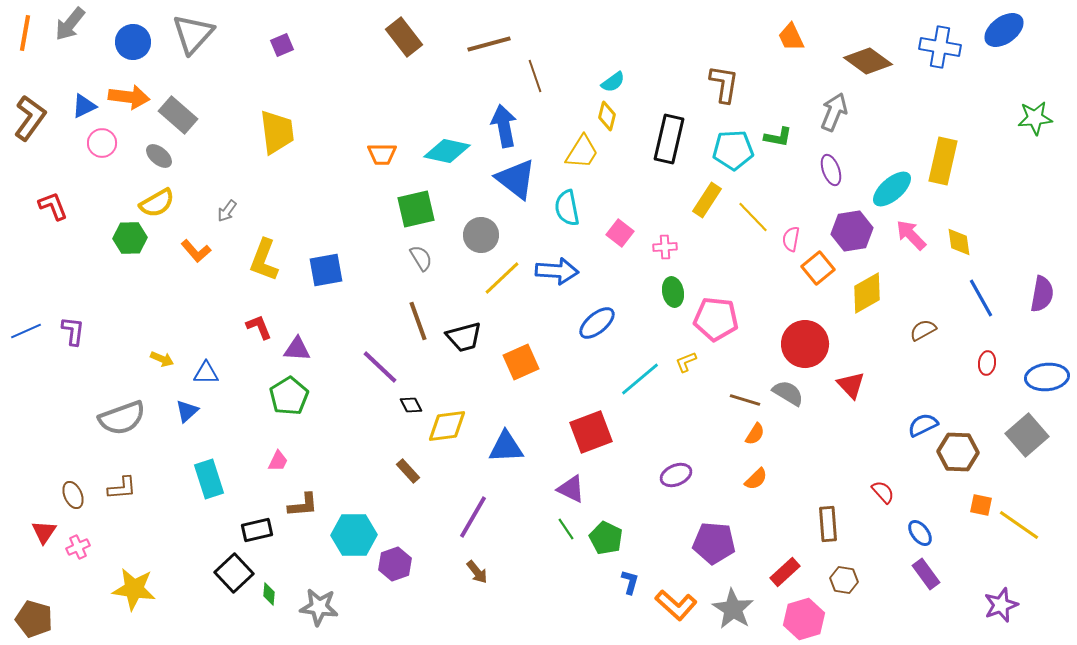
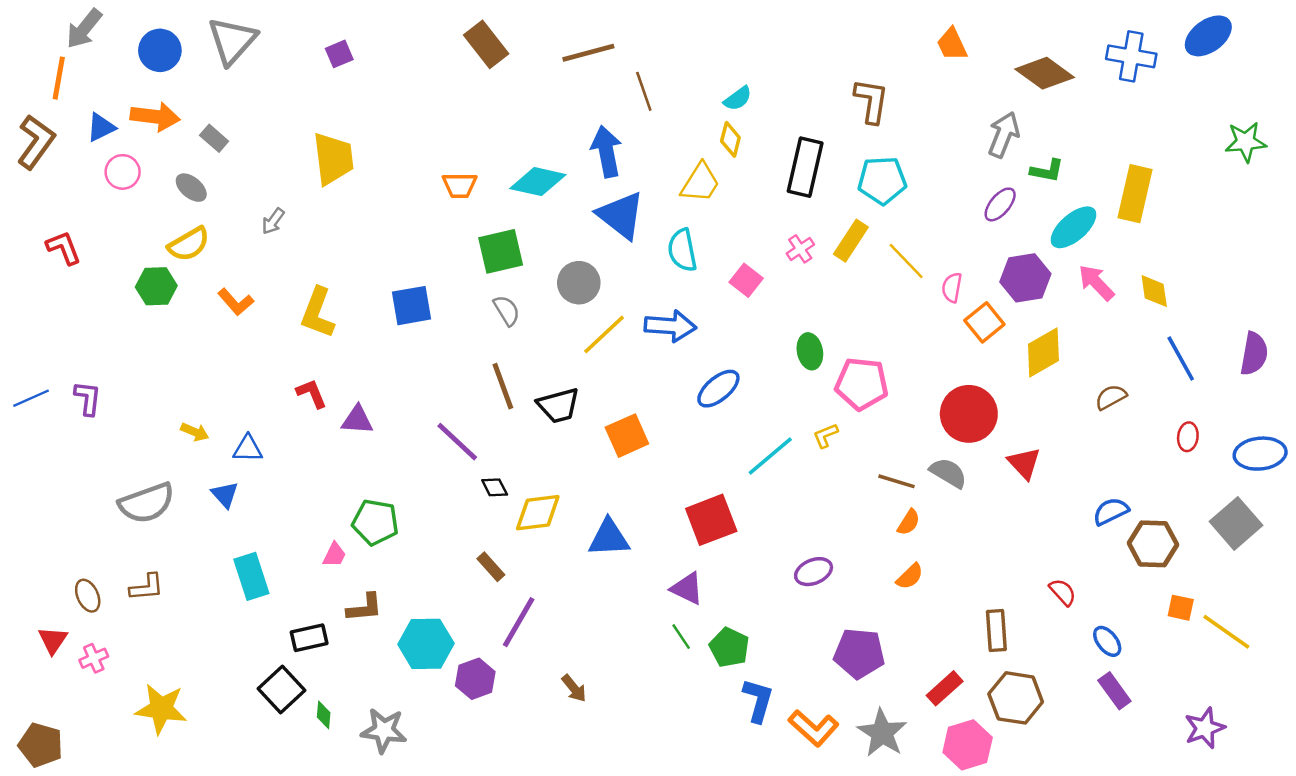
orange line: (25, 33) -> (59, 78), moved
gray rectangle: (178, 115) -> (214, 138), size x0.6
green L-shape: (778, 137) -> (1047, 171), moved
purple ellipse: (831, 170) -> (1000, 204), turned 60
gray arrow: (227, 211) -> (273, 221), moved
pink cross: (665, 247) -> (800, 249), moved, turned -30
blue square: (326, 270) -> (411, 306), moved
green pentagon: (289, 396) -> (375, 522), moved, turned -30
blue triangle: (187, 411) -> (225, 495), turned -30
purple line: (473, 517) -> (519, 622), moved
brown hexagon: (844, 580) -> (1016, 698), size x1.6
blue L-shape: (630, 582) -> (758, 700), size x1.5

